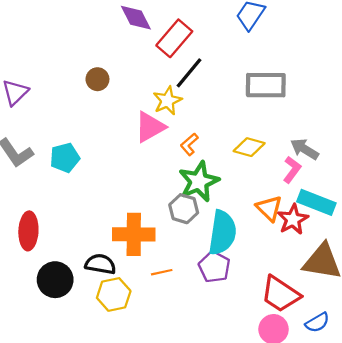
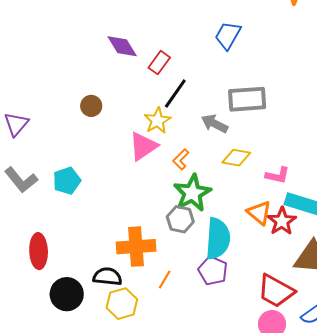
red rectangle: (174, 38) -> (159, 63), size x0.7
gray arrow: (304, 149) -> (215, 124), moved
pink L-shape: (292, 170) -> (278, 175), turned 70
orange line: (162, 272) -> (165, 279), turned -42

